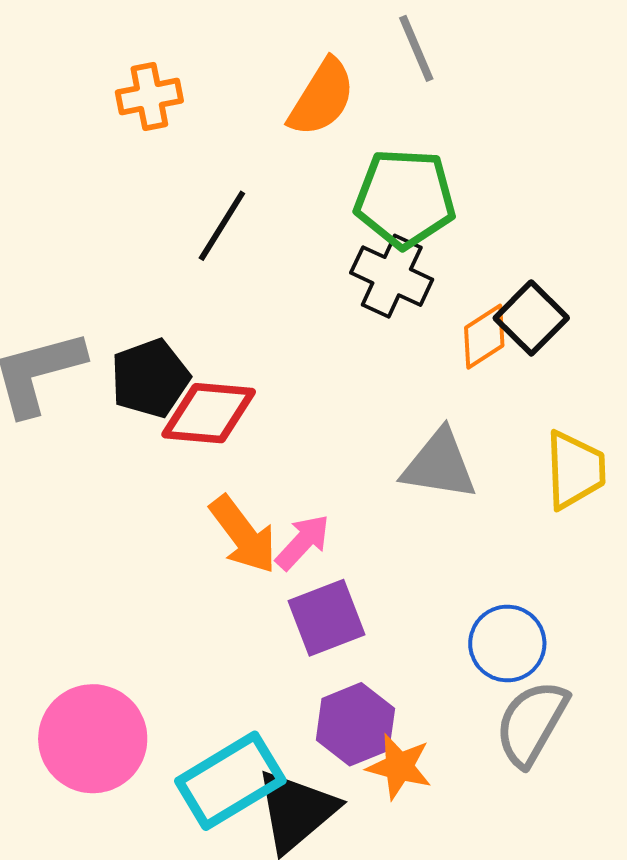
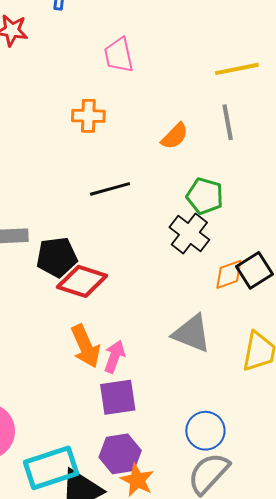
orange semicircle: (322, 98) -> (175, 136), size x0.7
green pentagon: (405, 198) -> (205, 196), size x0.7
black line: (222, 226) -> (110, 189), turned 30
pink arrow: (303, 542) -> (114, 357), turned -36

